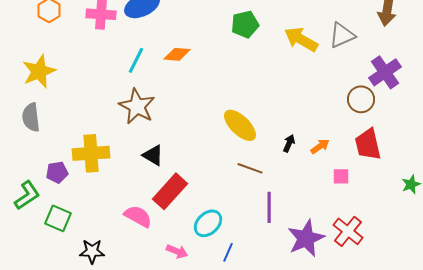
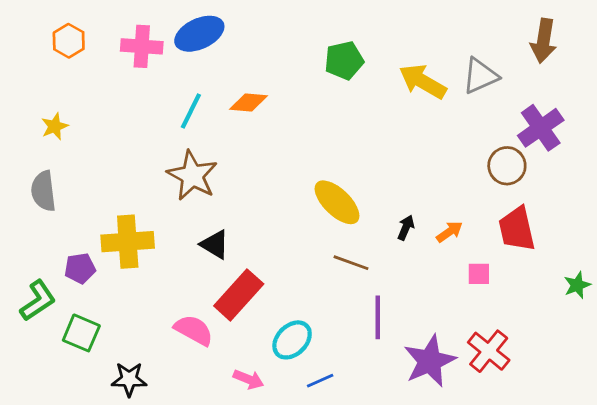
yellow star: (39, 71) -> (55, 126), size x0.6
blue line: (228, 252) -> (320, 381), turned 42

